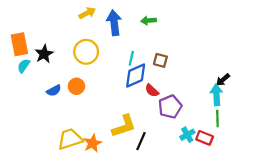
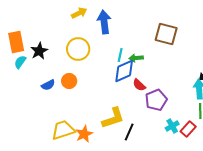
green arrow: (149, 21) -> (136, 58), moved
brown square: (160, 60) -> (166, 34), moved, size x1.6
red rectangle: (205, 138) -> (188, 129), turned -70

